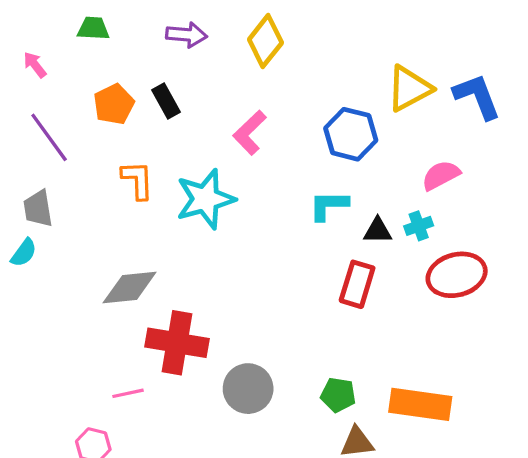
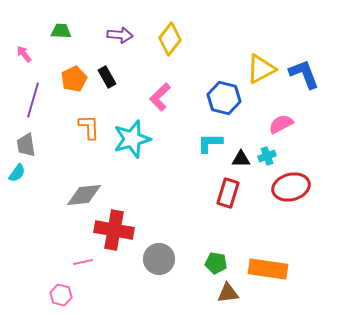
purple line: (49, 137) -> (33, 100), turned 52

